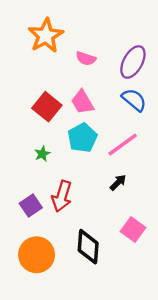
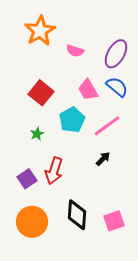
pink trapezoid: (82, 102) -> (88, 90), moved
pink square: (133, 230) -> (114, 221), moved, turned 35

